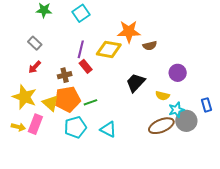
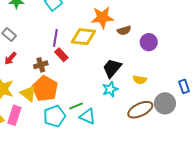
purple circle: (178, 73) -> (149, 42), moved
orange pentagon: (67, 99) -> (45, 89), turned -30
green line: (90, 102) -> (76, 106), moved
cyan star: (176, 110) -> (110, 89), moved

